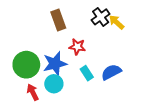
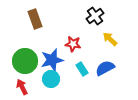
brown rectangle: (58, 20) -> (35, 19), moved
yellow arrow: (117, 22) -> (110, 39), moved
red arrow: (33, 92) -> (22, 87), moved

